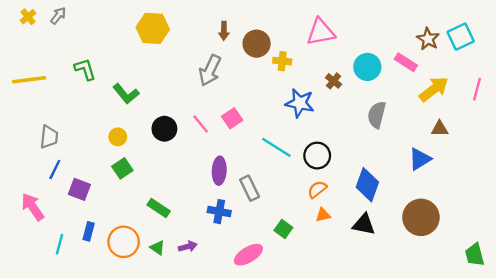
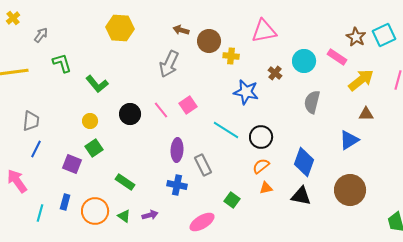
gray arrow: (58, 16) -> (41, 35), moved
brown arrow: (224, 31) -> (181, 30), turned 105
purple square: (79, 189) -> (72, 164), moved

